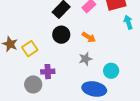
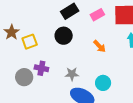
orange arrow: (89, 37) -> (100, 46), moved
gray star: (85, 59) -> (72, 74), moved

